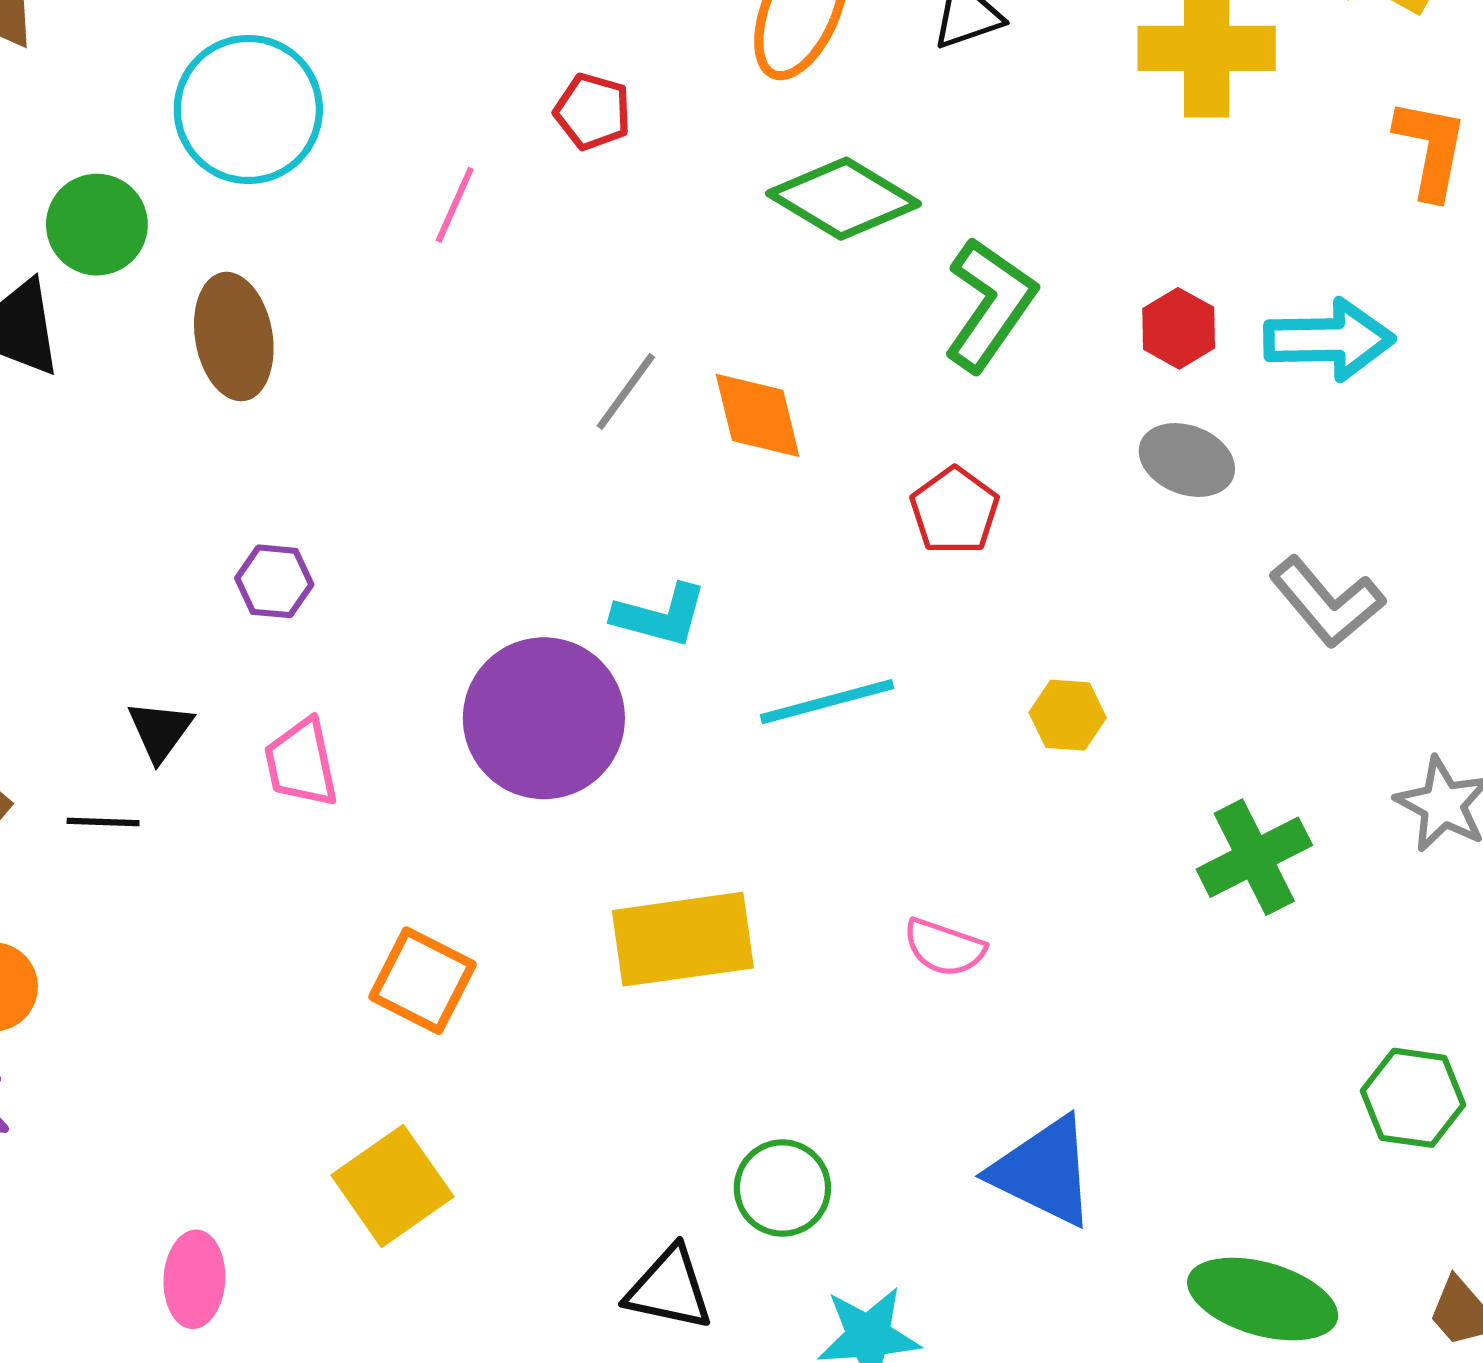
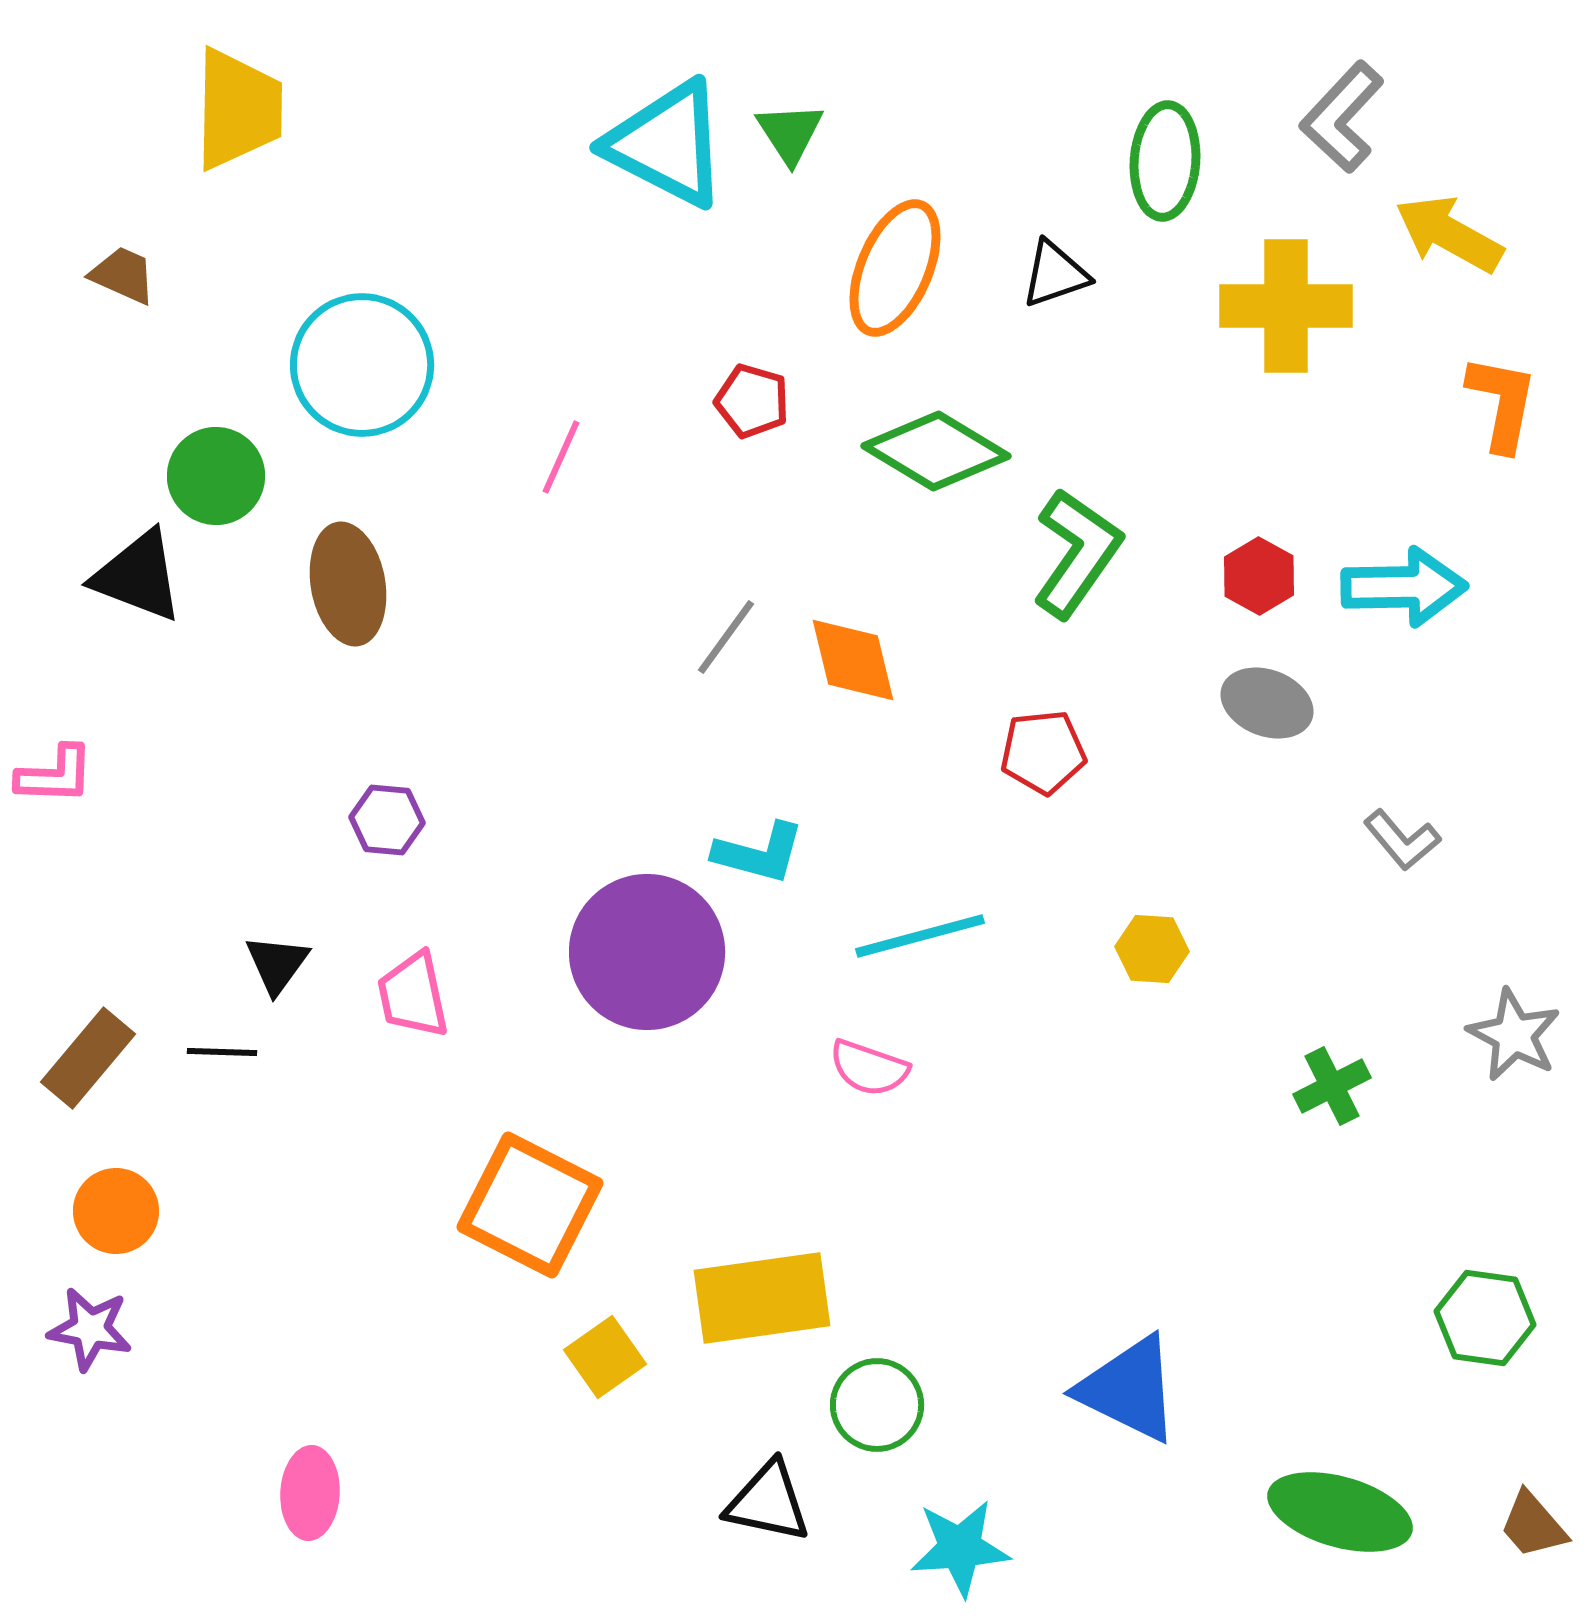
red pentagon: (593, 112) -> (752, 401), moved
red pentagon: (955, 511) -> (1043, 752), turned 30
gray L-shape: (1327, 602) -> (1402, 840), size x0.7
green cross: (1254, 857) -> (1332, 1086), size x0.7
yellow rectangle: (683, 939) -> (762, 1298), moved
pink semicircle: (944, 947) -> (869, 1068), moved
orange square: (423, 981) -> (530, 1205), size x1.4
yellow square: (392, 1186) -> (605, 1357), moved, size x0.7

